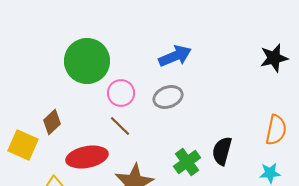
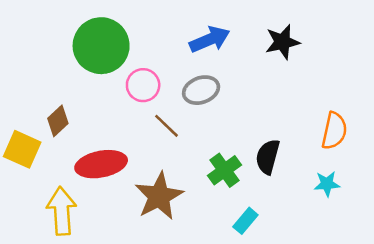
black star: (274, 58) -> (282, 42), moved
brown line: (120, 126) -> (166, 126), moved

